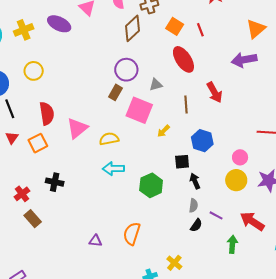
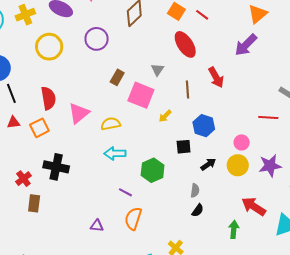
red line: (200, 30) -> (202, 15), turned -32
purple arrow: (244, 60) -> (246, 45), turned -35
purple circle: (126, 70) -> (97, 39), moved
yellow circle: (34, 71) -> (49, 47), moved, size x1.4
gray triangle: (156, 85) -> (157, 70), turned -40
red triangle: (12, 138) -> (13, 122), turned 48
black arrow: (195, 181) -> (208, 164), moved, turned 77
black cross: (55, 182) -> (56, 167), size x1.4
purple line: (216, 215) -> (125, 192), moved
brown rectangle: (33, 219) -> (34, 203), turned 48

